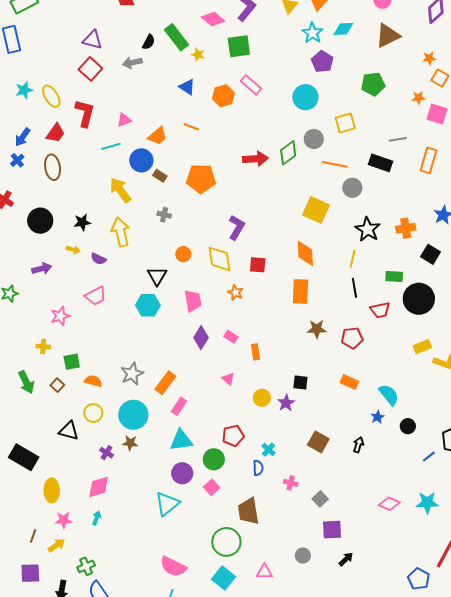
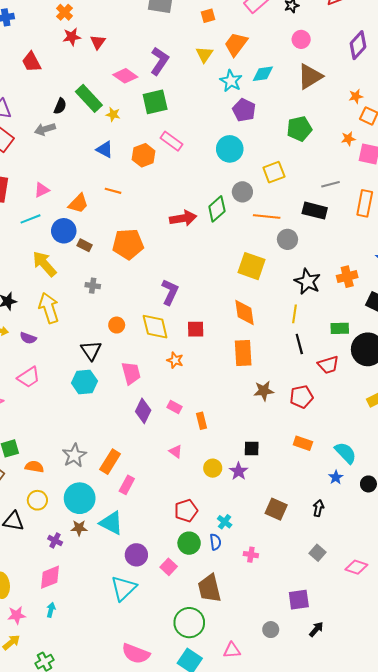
cyan triangle: (181, 440) -> (111, 523), moved, turned 40
green circle: (214, 459) -> (189, 543), moved
gray square: (320, 499) -> (317, 553), moved

